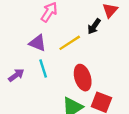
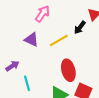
cyan line: (43, 69) -> (27, 83), moved

